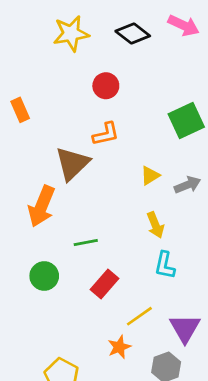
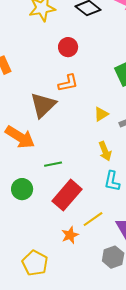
orange arrow: (42, 206) -> (20, 137), turned -80
red rectangle: (105, 284) -> (67, 195), size x1.4
orange star: (119, 347) -> (70, 235), moved

